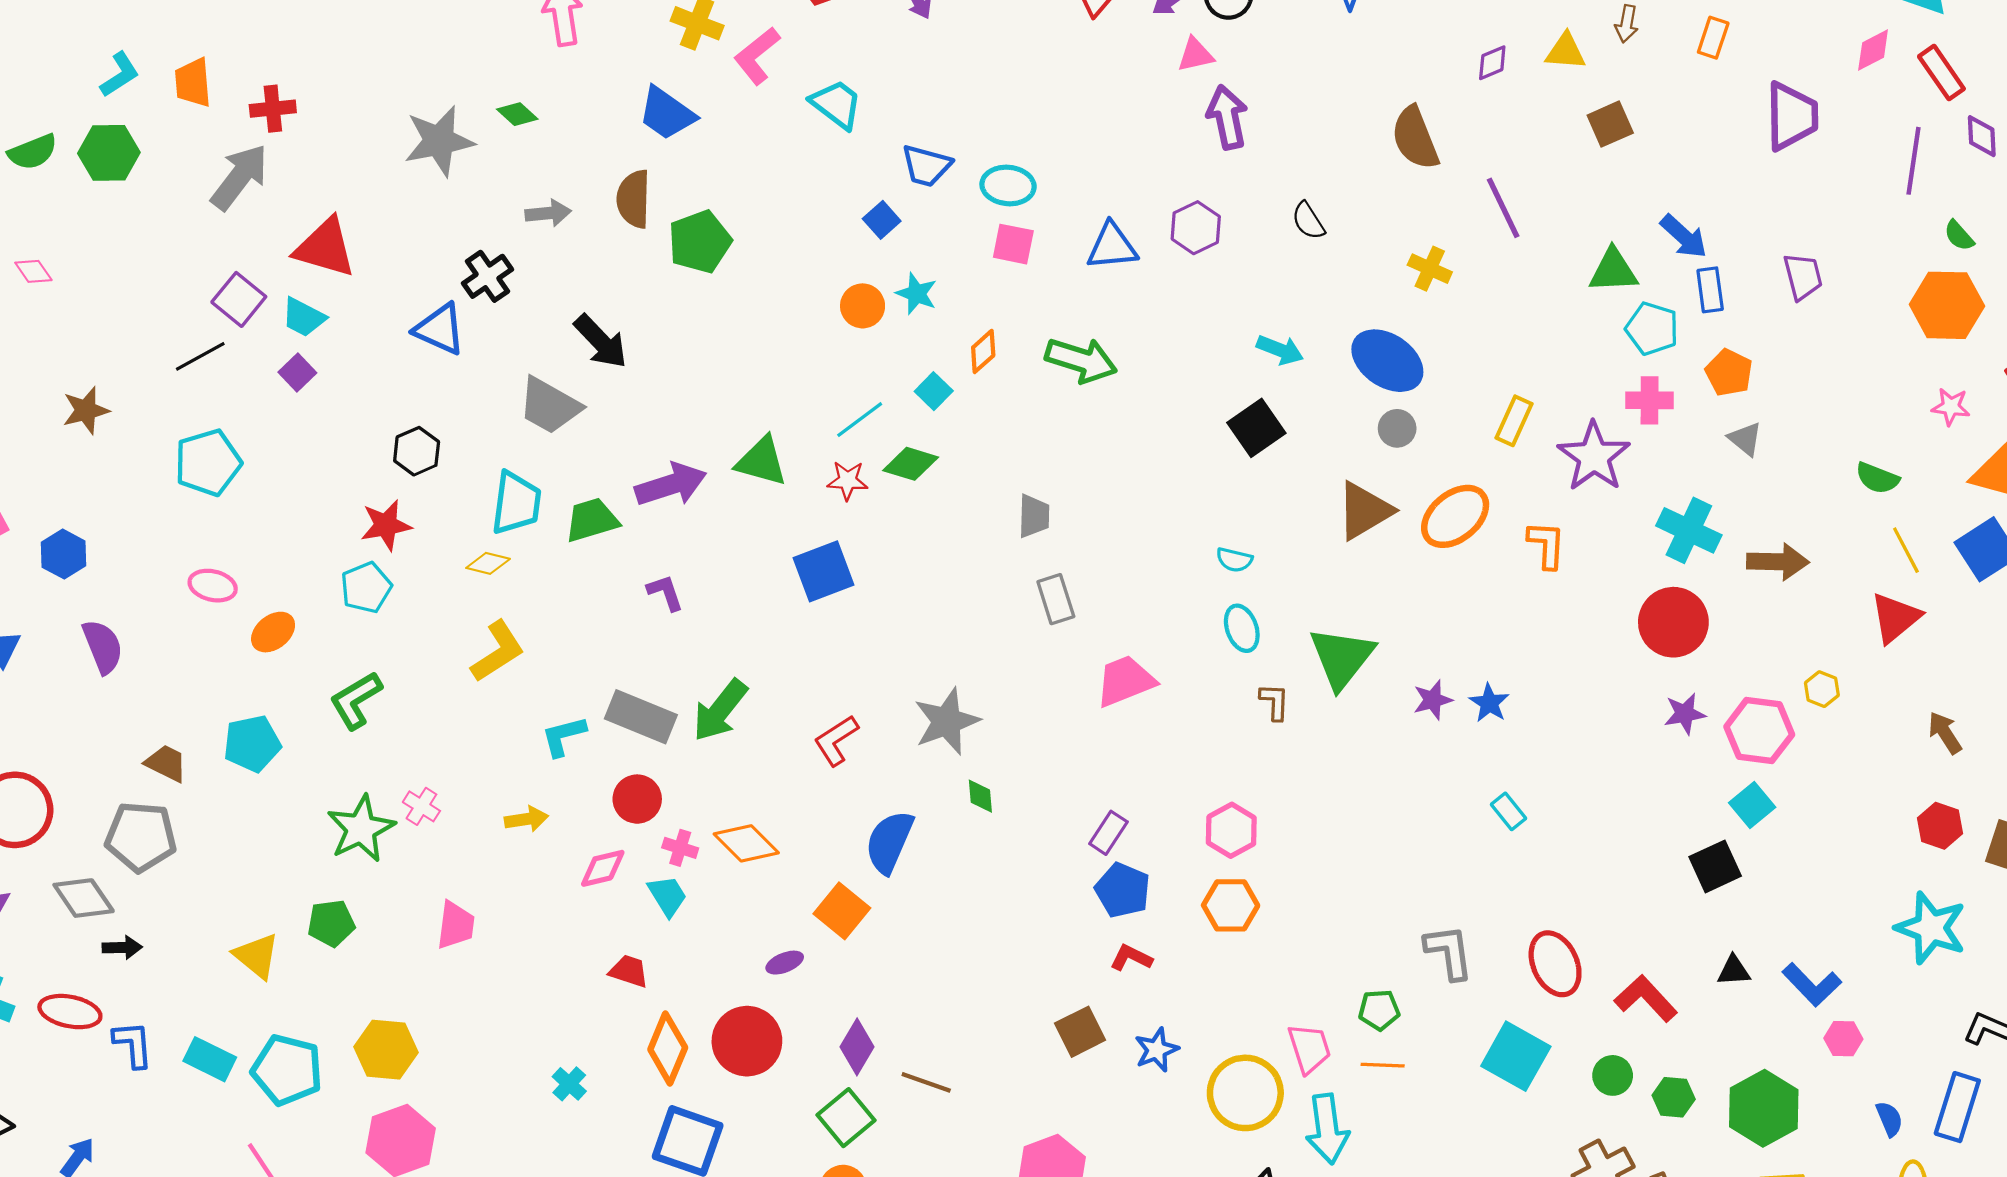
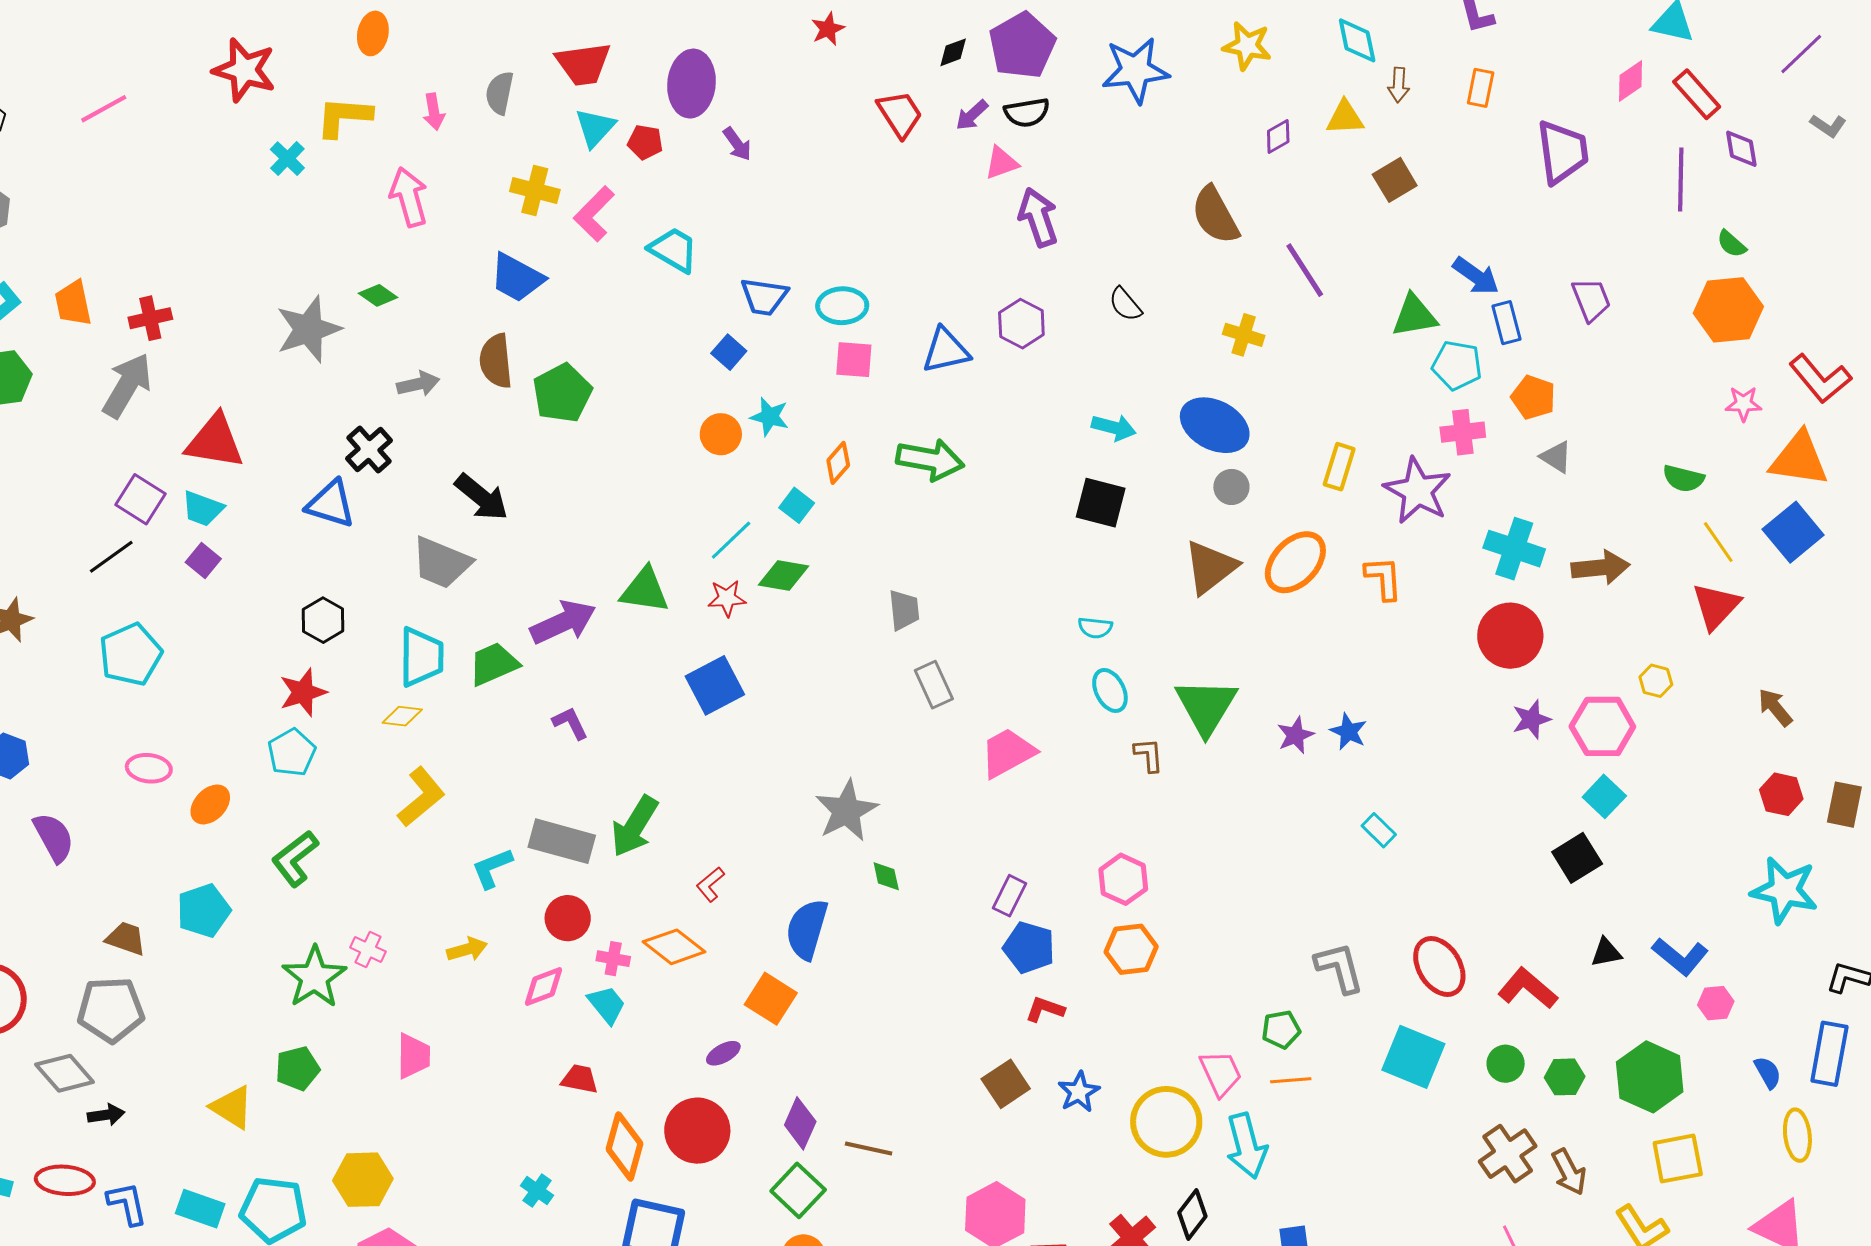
black square: (1256, 428) -> (1101, 503), turned -34
red L-shape: (836, 740) -> (710, 884), moved, size x0.7

